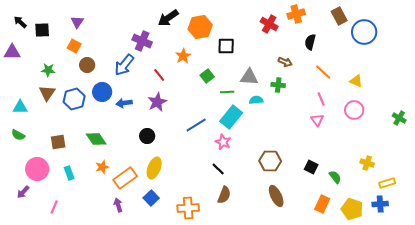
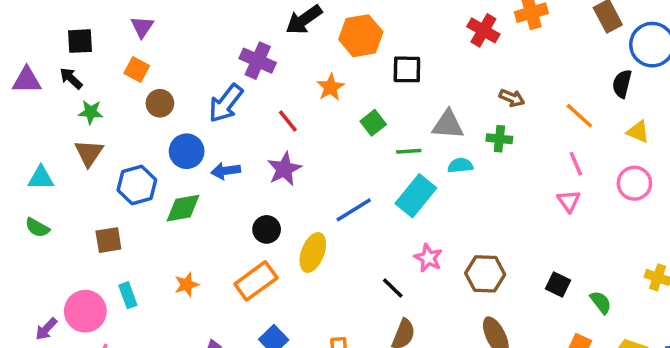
black arrow: (20, 22) -> (71, 78), moved
black semicircle: (310, 42) -> (622, 84), moved
blue hexagon: (74, 99) -> (137, 185), moved
green diamond: (96, 139) -> (183, 208), moved, turned -65
pink star: (223, 142) -> (428, 258), moved
yellow ellipse: (154, 168) -> (313, 253), moved
pink circle: (37, 169) -> (85, 311), moved
orange rectangle: (125, 178) -> (256, 281), moved

